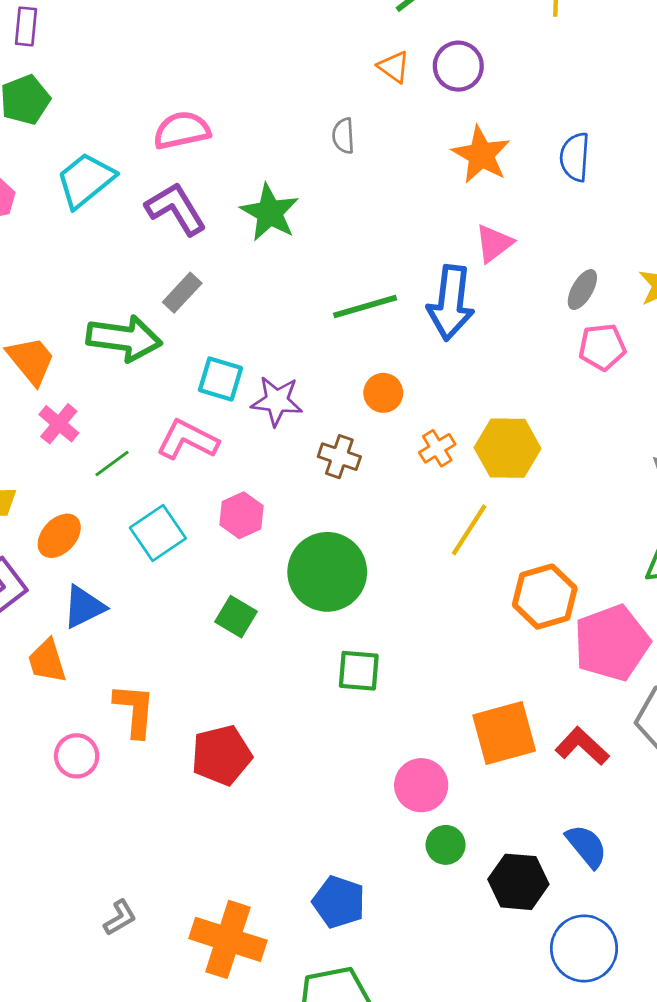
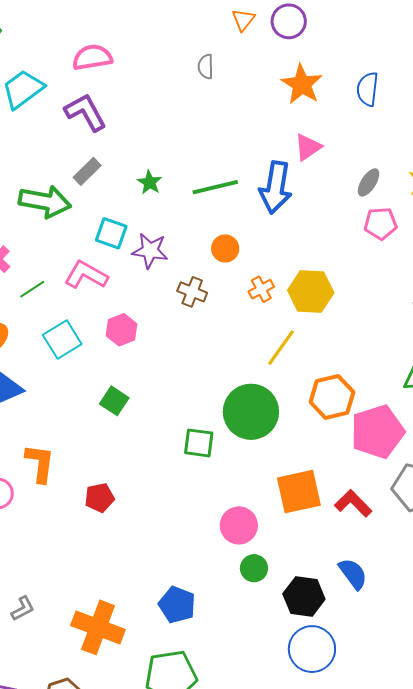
orange triangle: (394, 67) -> (243, 20), turned 30
green star: (270, 212) -> (150, 182), moved, size x0.6
green circle: (327, 572) -> (251, 412), moved
red pentagon: (221, 755) -> (100, 498), size x0.7
blue circle: (584, 948) -> (312, 649), moved

